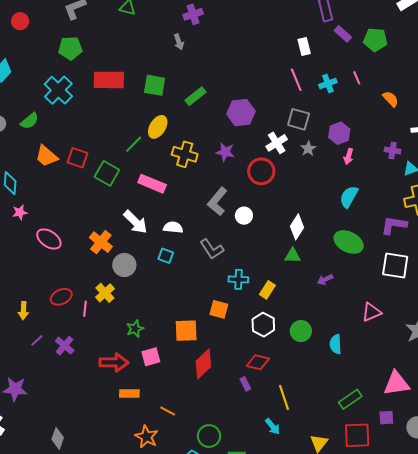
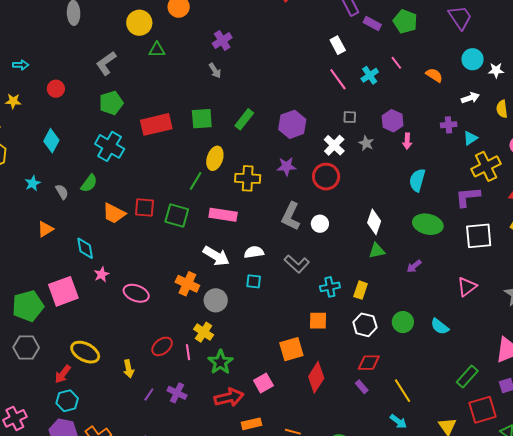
green pentagon: (375, 40) -> (405, 21), turned 30
gray square: (299, 119) -> (350, 117), size x0.6
green star: (135, 329) -> (220, 362), moved, size x1.4
cyan semicircle: (336, 344) -> (440, 326), turned -36

